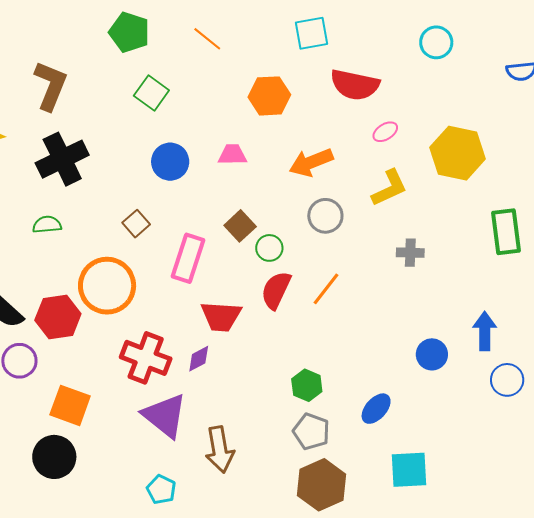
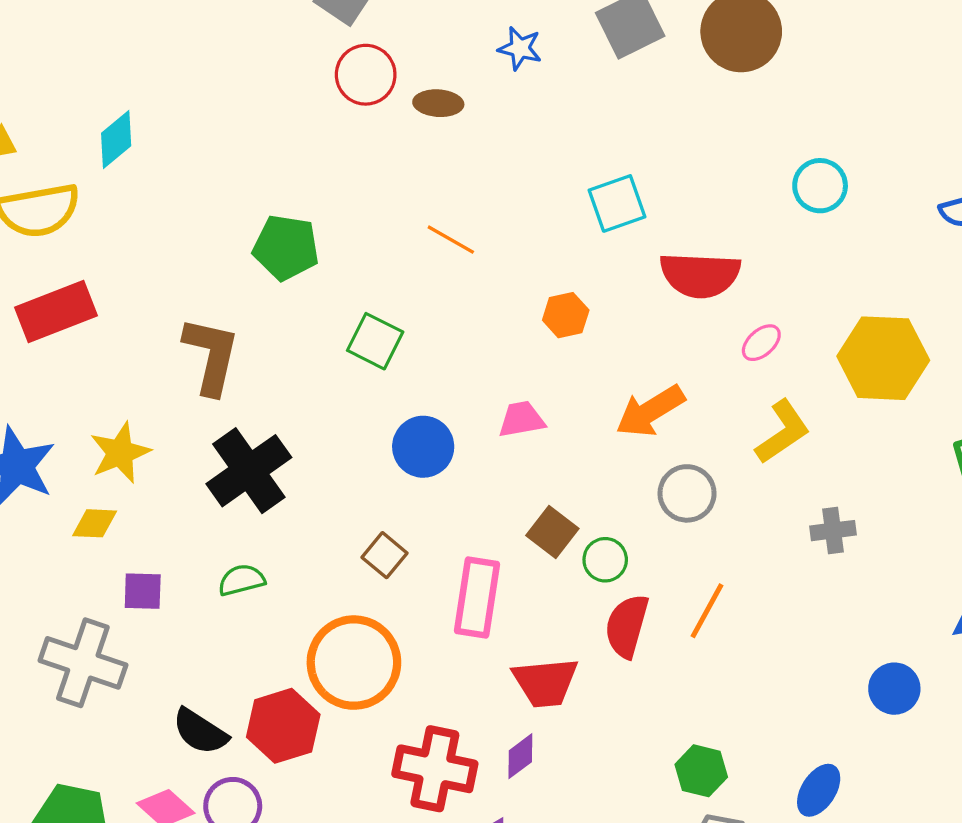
green pentagon: (129, 32) -> (286, 248), moved
orange hexagon: (269, 96) -> (566, 315), size x0.7

